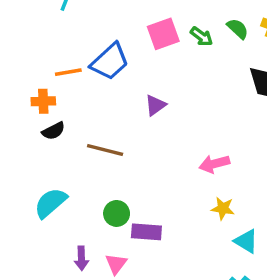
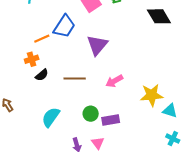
purple triangle: (155, 105) -> (97, 45), size x1.6
pink arrow: (214, 164) -> (114, 81), moved
yellow star: (223, 208) -> (152, 95), size x1.6

